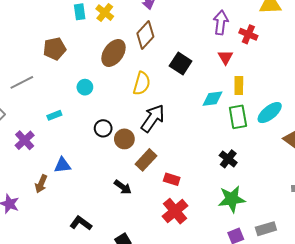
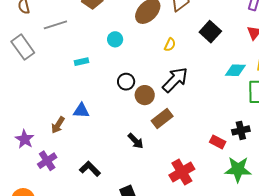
yellow semicircle: (142, 83) -> (170, 45), size x0.6
purple cross: (25, 140) -> (47, 161), moved
black cross: (228, 159) -> (241, 130), turned 30
red rectangle: (172, 179) -> (218, 142), moved

